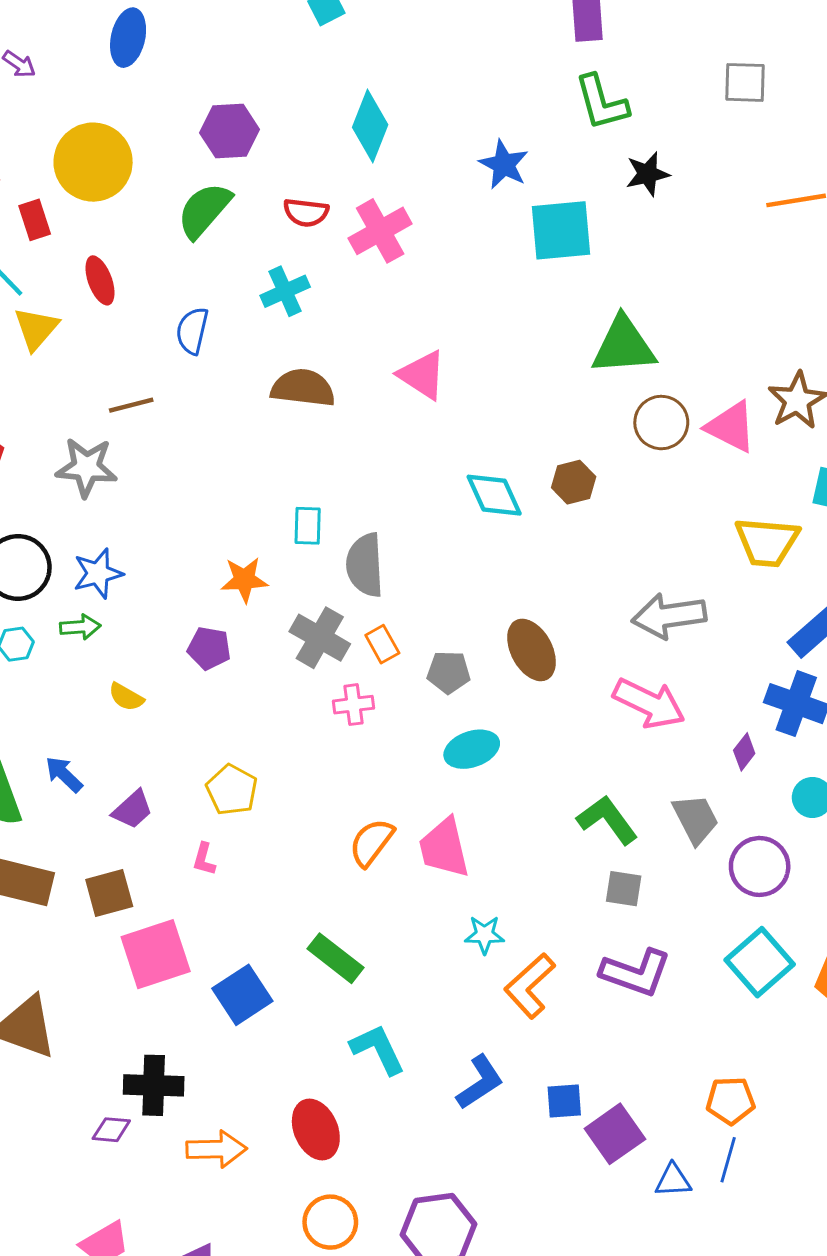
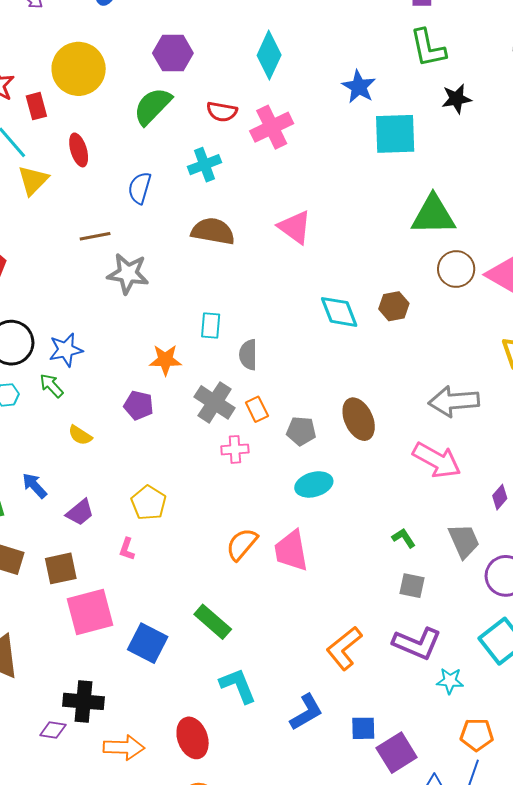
gray star: (86, 467) -> (128, 274), moved
gray semicircle: (365, 565) -> (248, 355), size x0.7
green arrow: (80, 627) -> (52, 386), turned -132
green L-shape: (607, 820) -> (404, 538), size x0.6
cyan star: (484, 935) -> (450, 681), moved
blue square: (242, 995) -> (148, 643), turned -33

